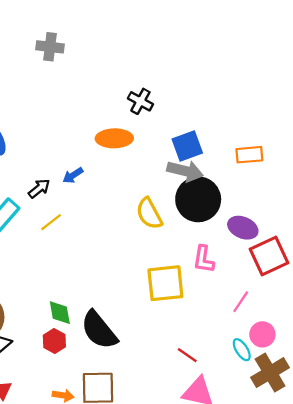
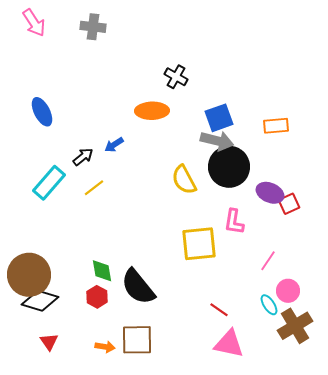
red square: (269, 256) -> (289, 204), moved, size x0.6

